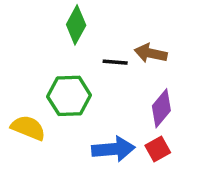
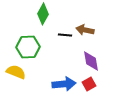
green hexagon: (69, 96) -> (28, 47), moved
purple diamond: (161, 108) -> (91, 61), turned -50

